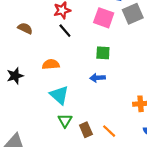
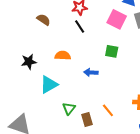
blue arrow: (98, 78) -> (91, 72), moved
cyan triangle: (59, 95) -> (49, 85), moved, turned 42
orange line: (109, 131) -> (108, 110), moved

